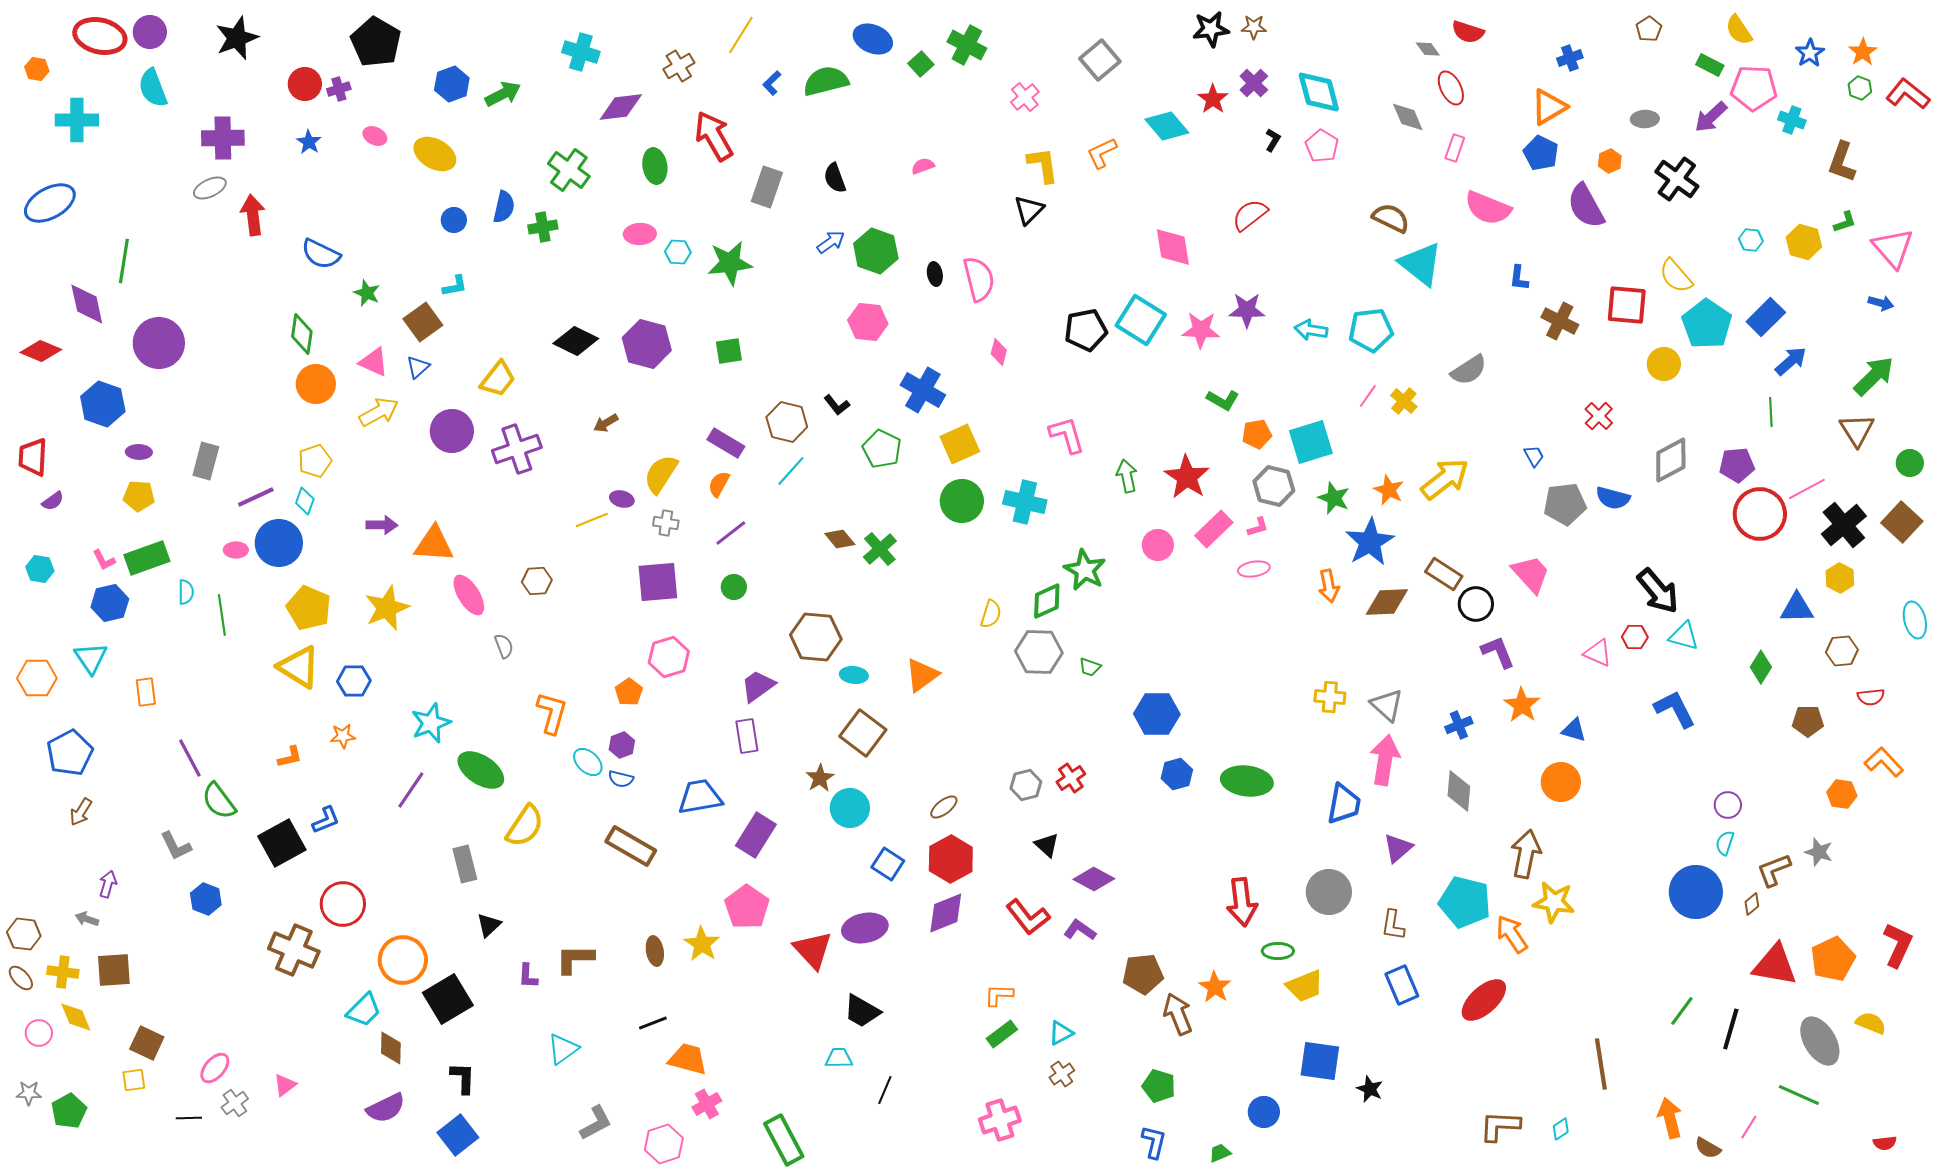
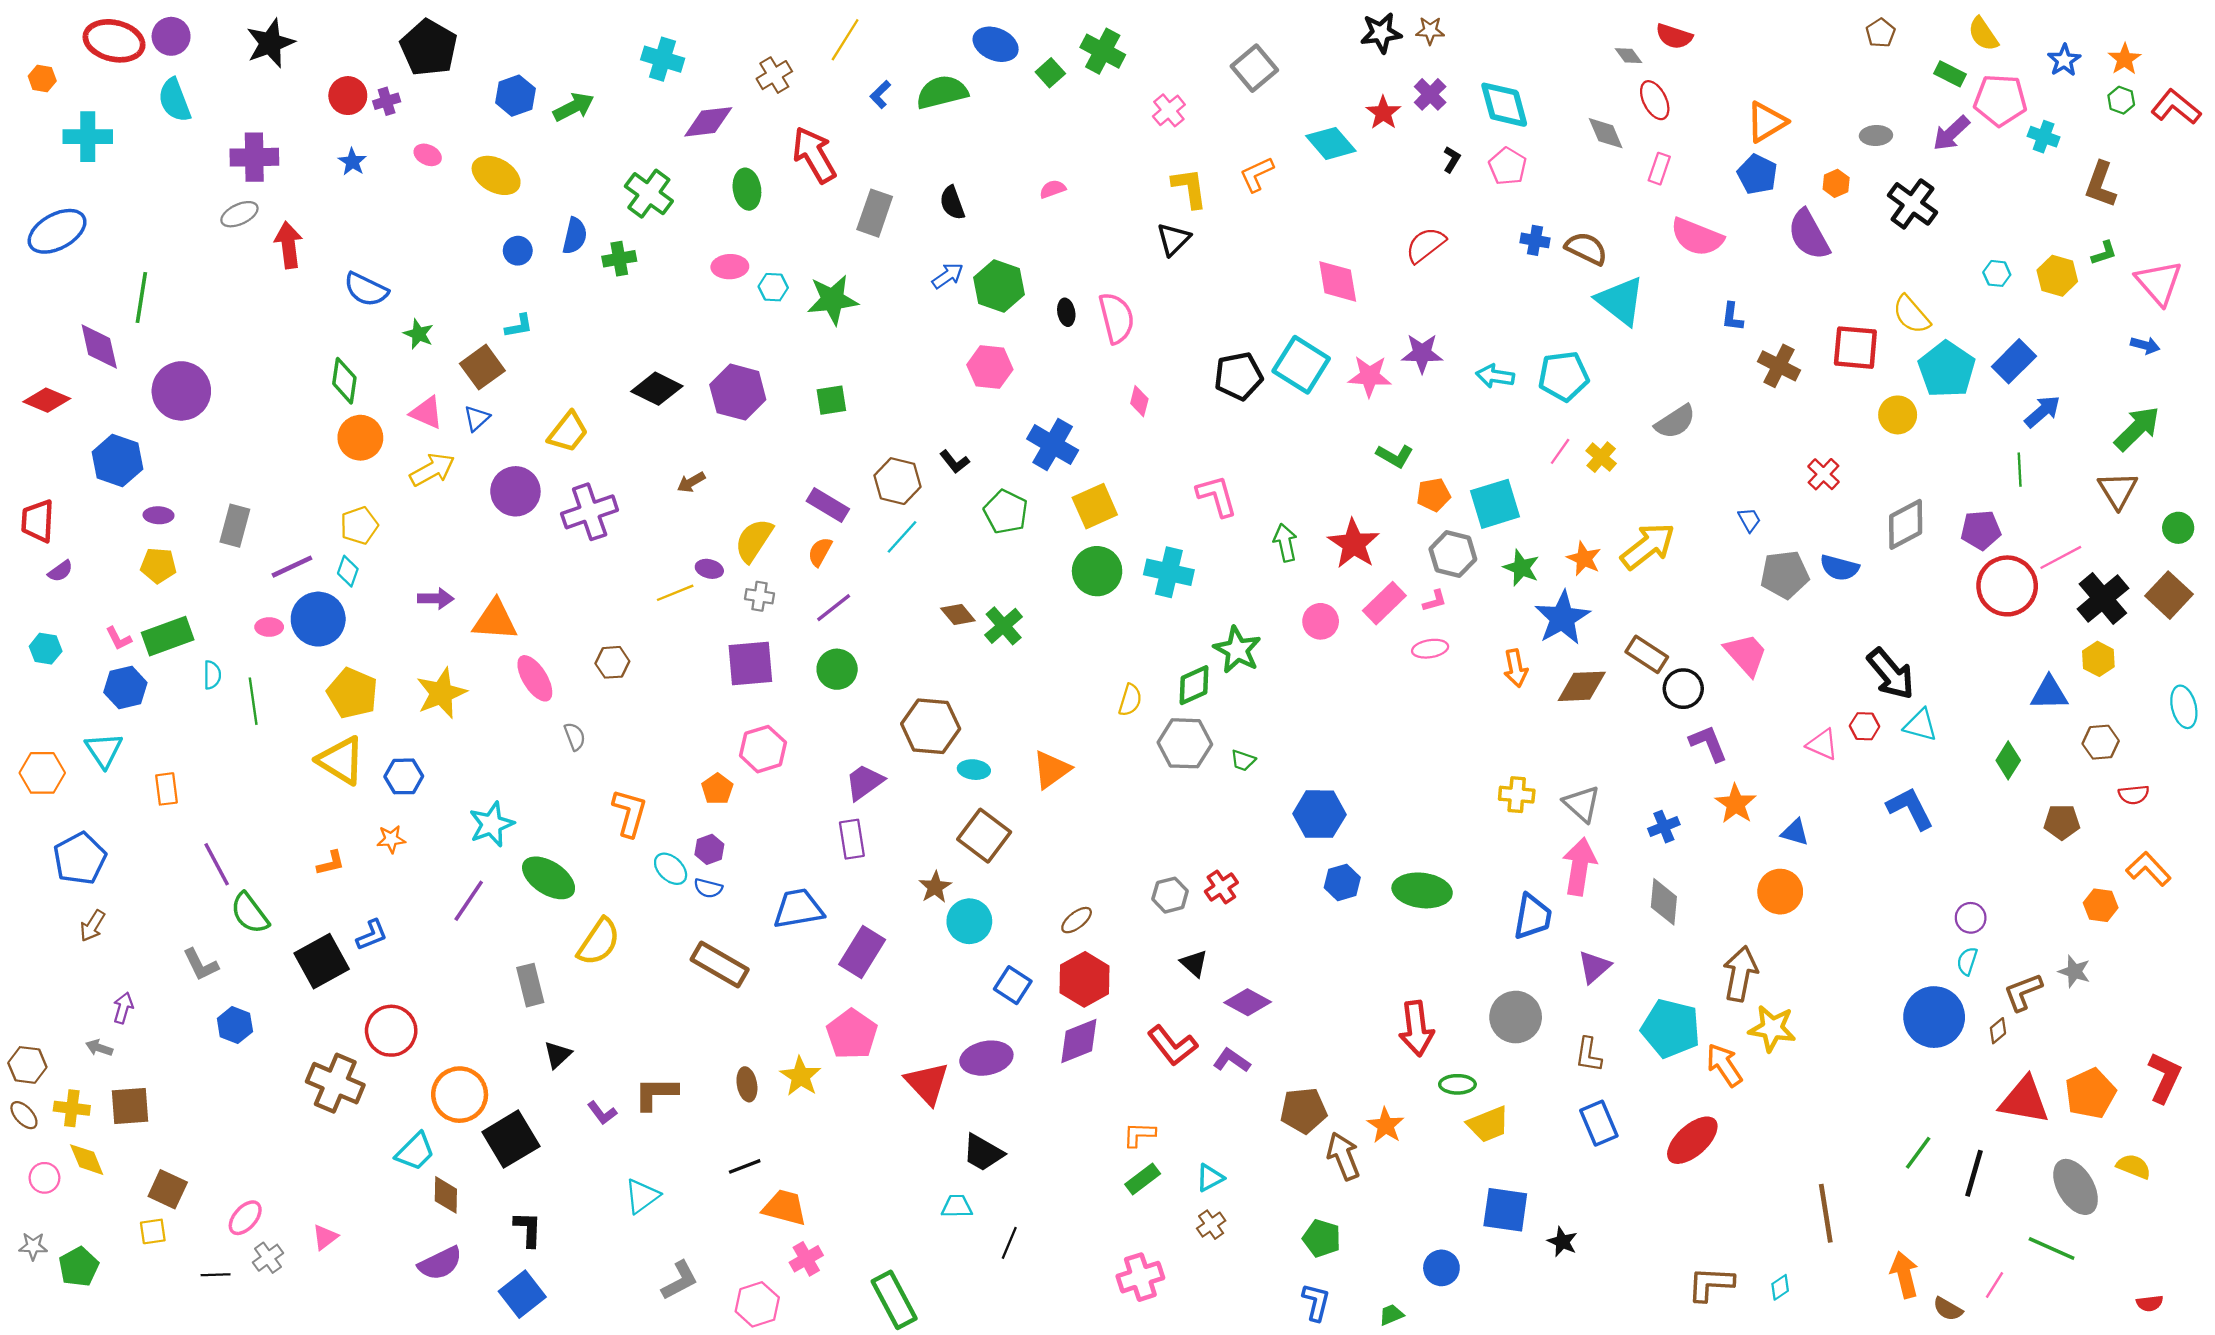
blue cross: (1570, 58) -> (1535, 240), moved, turned 30
green circle: (734, 587) -> (837, 669), size x1.4
purple L-shape: (528, 976) -> (602, 1113), turned -40

